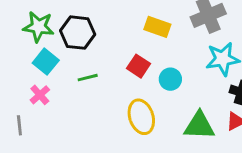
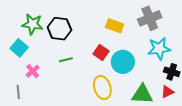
cyan square: (46, 62) -> (19, 48), moved
cyan circle: (170, 79) -> (123, 62), size x1.5

